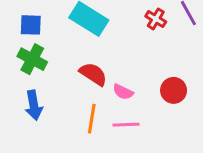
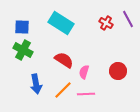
pink semicircle: (123, 92) -> (84, 72), turned 80
blue arrow: (34, 105) -> (36, 84), moved
orange line: (92, 119) -> (63, 90), turned 36

